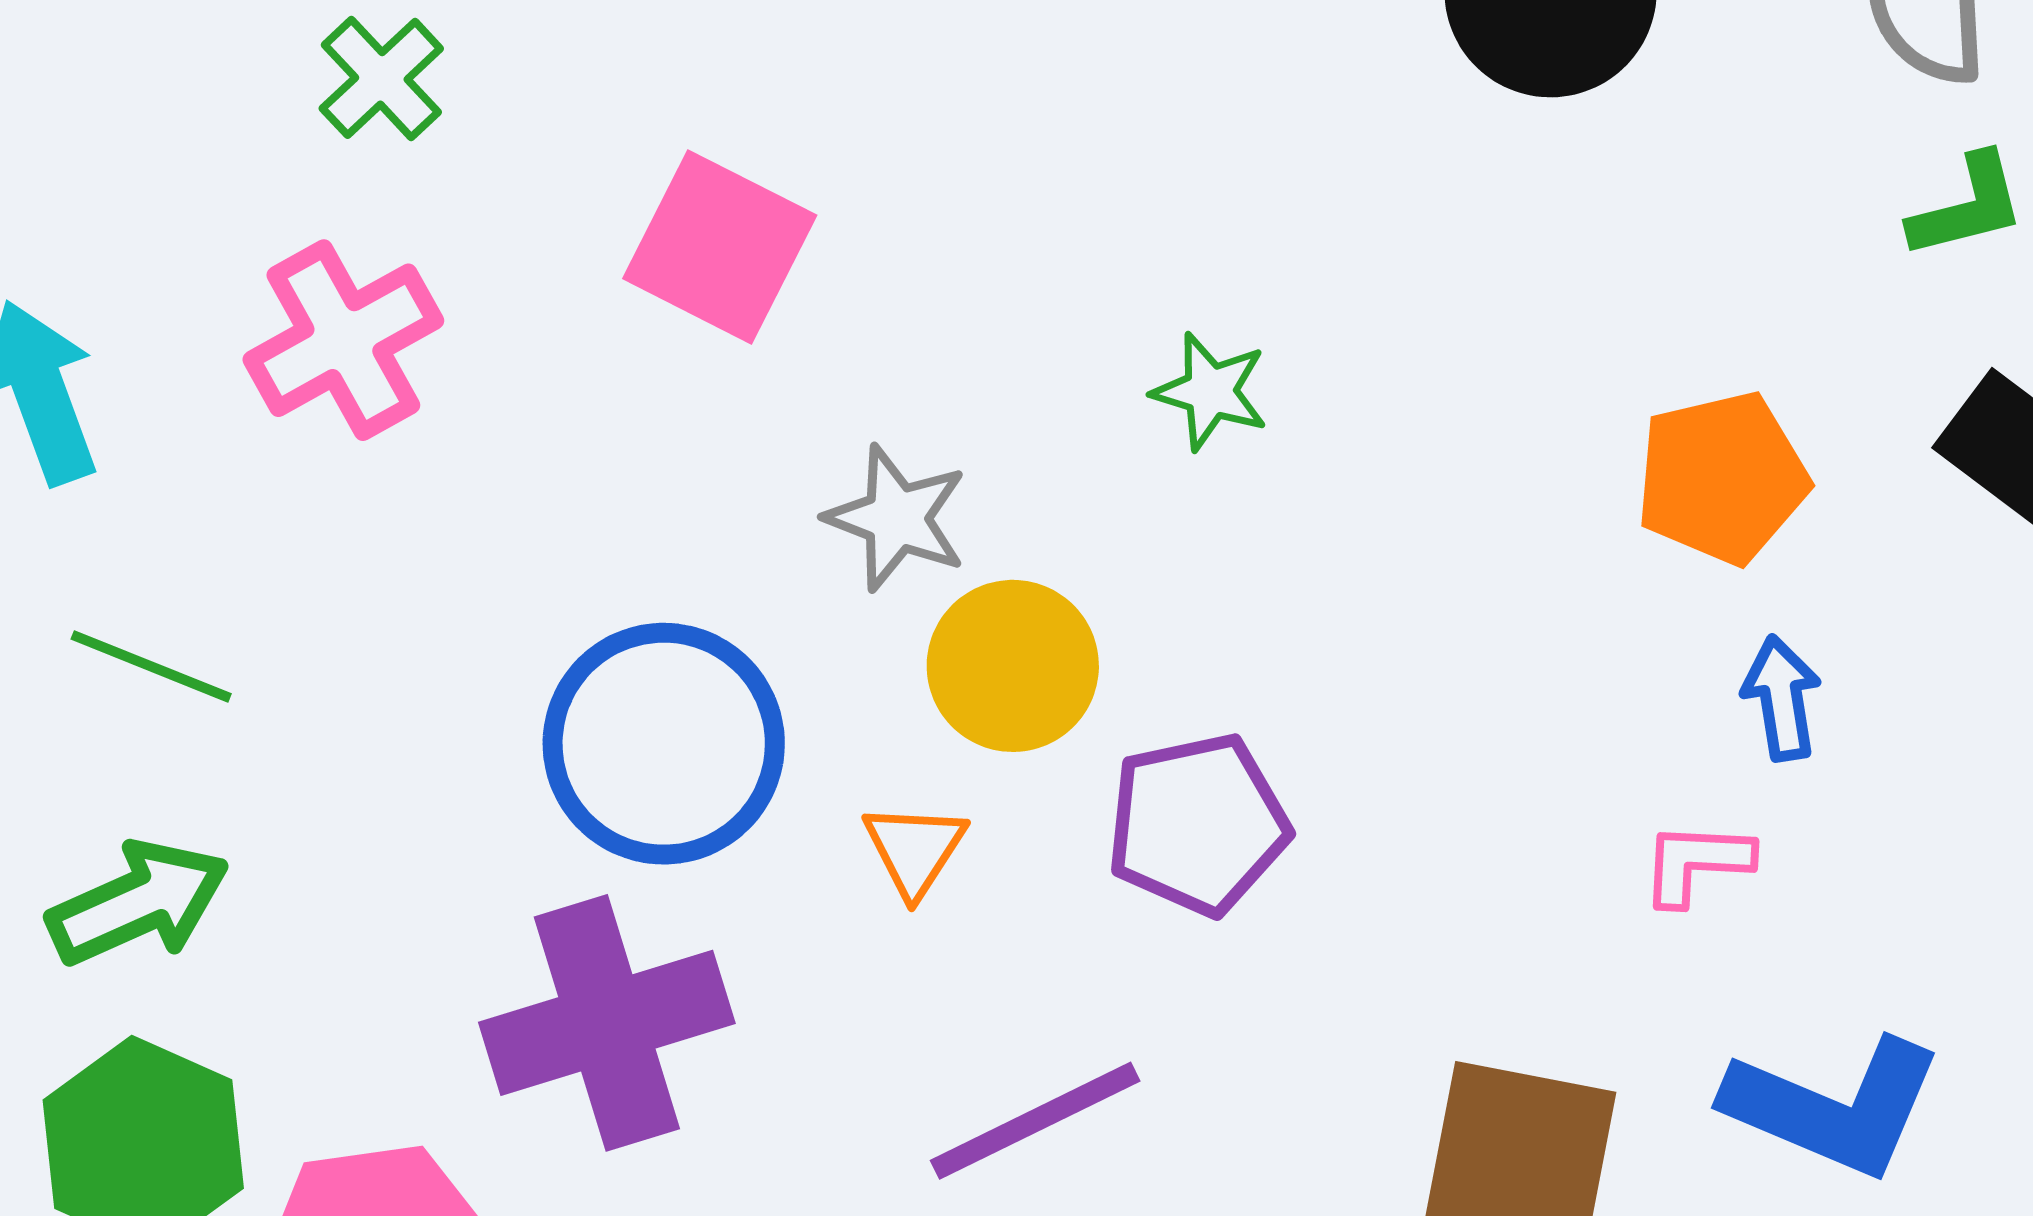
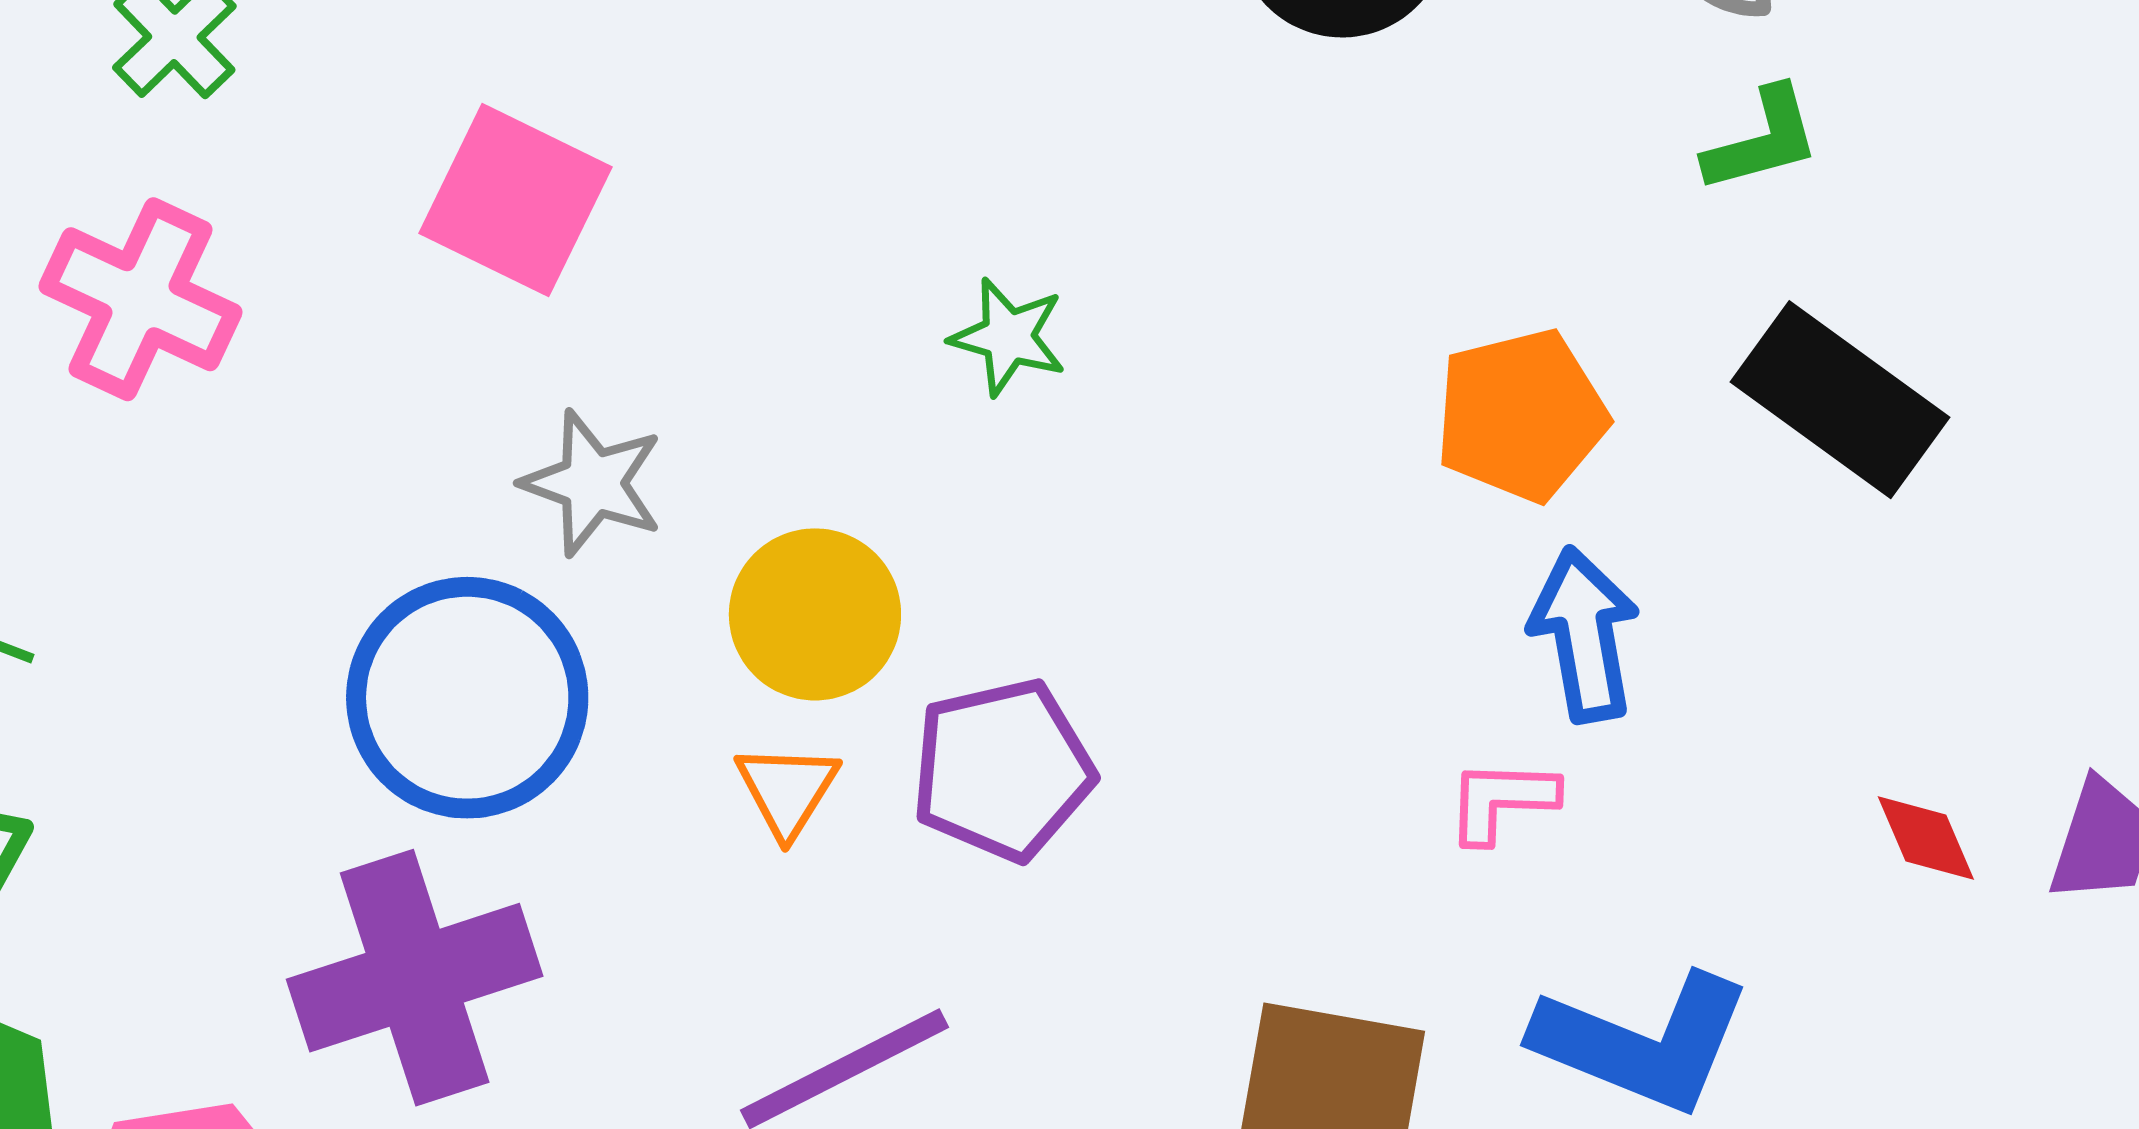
pink cross: (343, 340) -> (141, 299), turned -35
gray star: (897, 518) -> (593, 483), moved
blue arrow: (1782, 698) -> (1584, 635), size x1.4
orange triangle: (915, 849) -> (787, 790), moved

